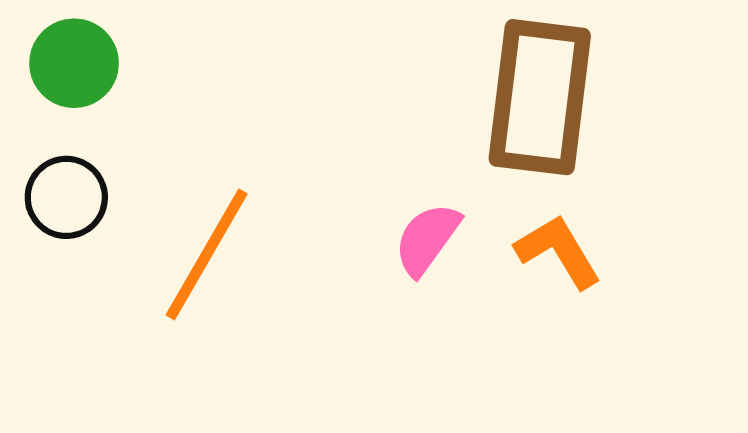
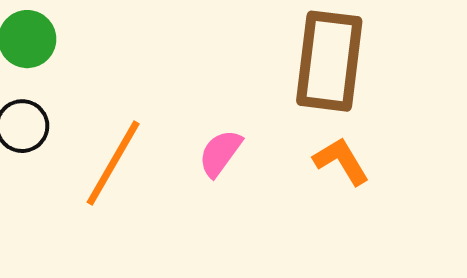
pink semicircle: (427, 239) -> (220, 153), moved

